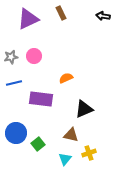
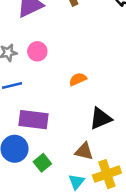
purple rectangle: (41, 99) -> (34, 120), moved
yellow cross: (89, 153) -> (107, 174), size x1.5

